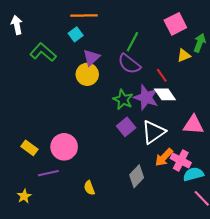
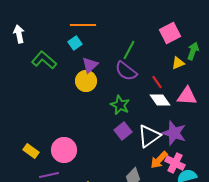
purple star: (146, 97) -> (174, 133), moved
pink triangle: (193, 125) -> (187, 96), moved

